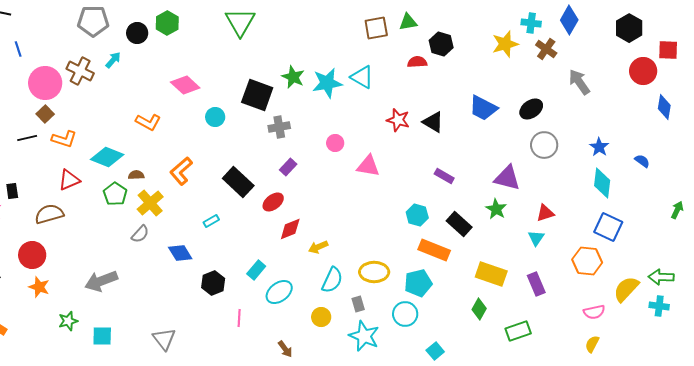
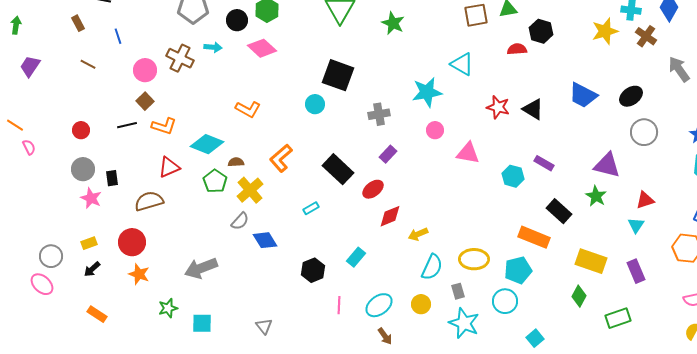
cyan arrow: (113, 60) -> (213, 47), turned 54
green star: (293, 77) -> (393, 23), moved
pink circle: (45, 83) -> (145, 70), size x0.7
cyan star: (327, 83) -> (427, 92), moved
pink diamond: (185, 85) -> (262, 48), moved
black square: (257, 95) -> (338, 75), moved
cyan hexagon: (417, 215) -> (513, 176), moved
blue diamond: (180, 253) -> (265, 240), moved
cyan ellipse: (279, 292) -> (379, 305), moved
gray triangle: (164, 339) -> (264, 326), size x0.7

